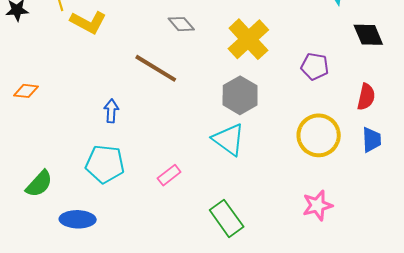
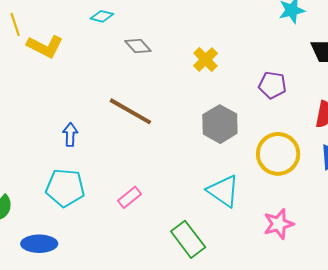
yellow cross: (248, 39) -> (206, 60), size x0.6
brown line: (156, 68) -> (130, 111), moved
gray hexagon: (240, 95) -> (220, 124), moved
cyan triangle: (229, 139) -> (223, 191), moved

